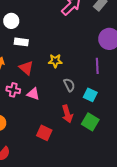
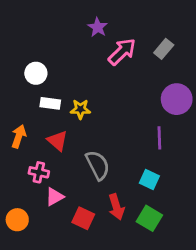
yellow star: (55, 61) -> (80, 109), moved
gray semicircle: (69, 85) -> (98, 165), moved, size x1.5
pink triangle: (33, 94) -> (55, 197), moved, turned -48
red square: (44, 133) -> (83, 218), moved

